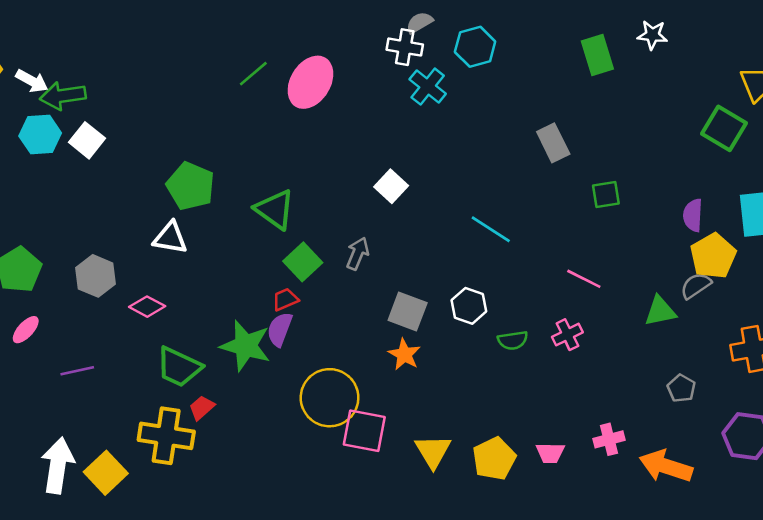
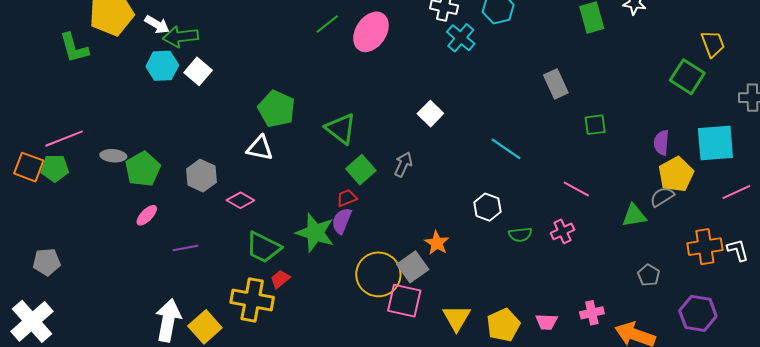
gray square: (408, 312) -> (413, 267), moved, turned 32

